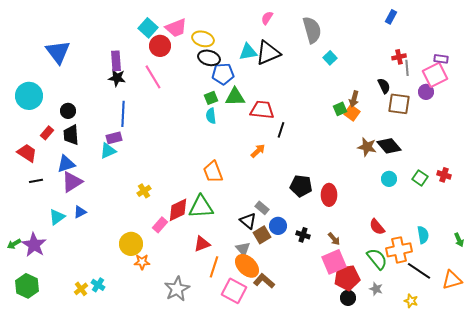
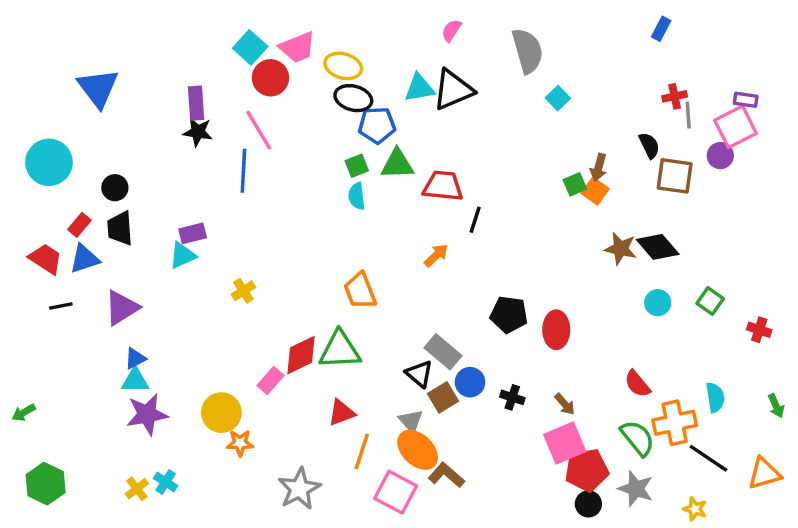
blue line: (123, 114) -> (243, 171), moved
blue triangle: (66, 164) -> (84, 259), moved
red cross: (444, 175) -> (759, 330), moved
yellow cross: (144, 191) -> (243, 291), moved
gray rectangle: (262, 208) -> (443, 352), size x1.5
cyan triangle: (57, 217) -> (135, 380), moved, turned 36
purple star: (34, 245) -> (147, 414), moved, turned 30
gray star: (376, 289) -> (636, 489), size x1.5

